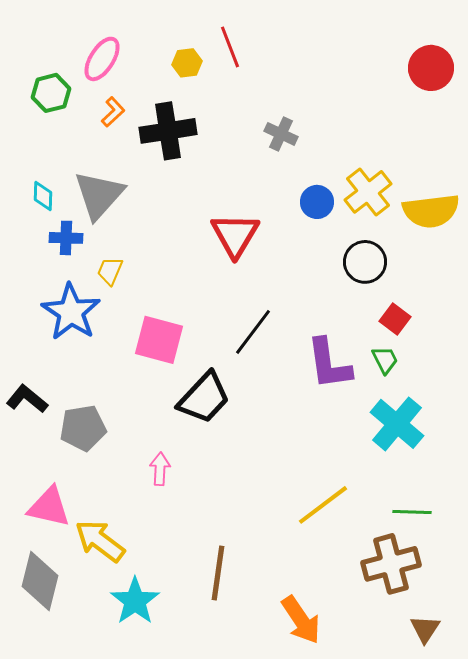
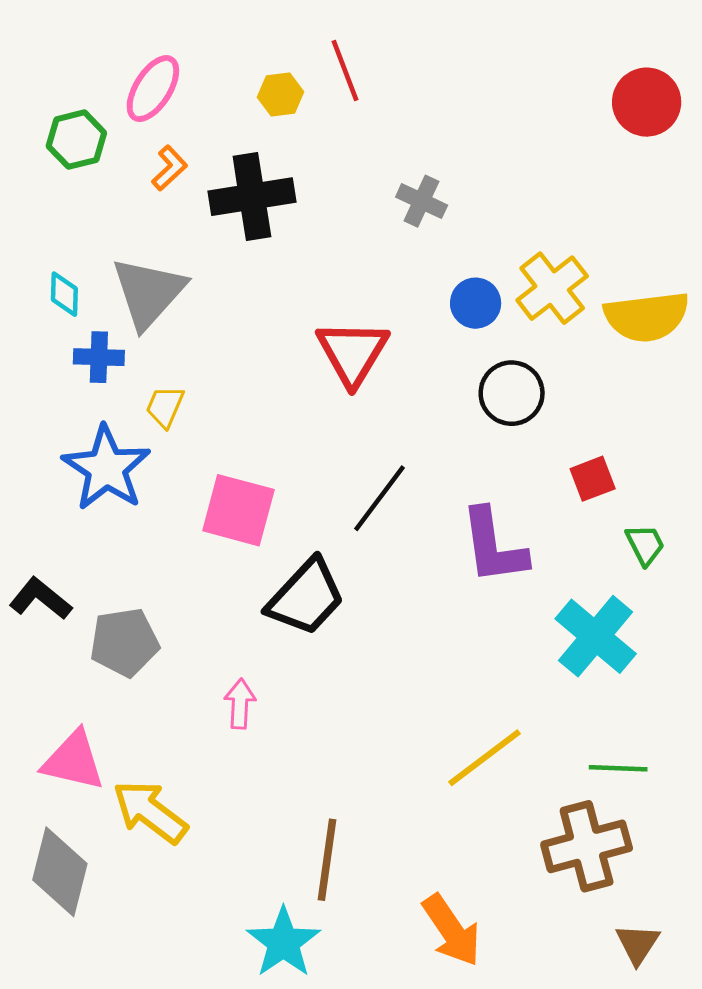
black circle: (365, 262) -> (512, 393), moved
red square: (395, 319) -> (593, 479), turned 32
green trapezoid: (385, 360) -> (645, 545), moved
cyan star: (135, 601) -> (283, 942), moved

